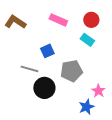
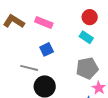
pink rectangle: (58, 20) -> (44, 22), moved
gray pentagon: (71, 71) -> (87, 68), moved

